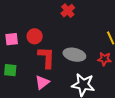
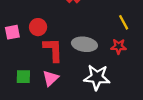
green square: (10, 70) -> (23, 77), moved

